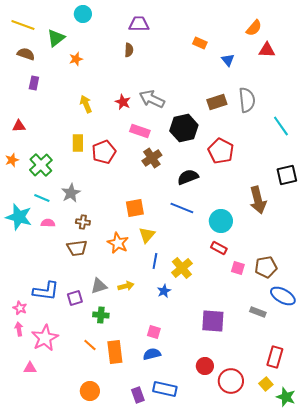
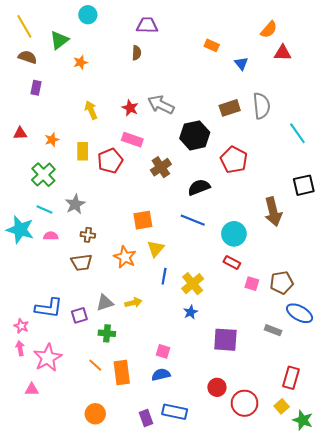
yellow line: (23, 25) -> (24, 26), turned 40
pink rectangle: (140, 131) -> (132, 140), moved
orange star: (12, 160) -> (52, 140), moved
blue star: (164, 291) -> (191, 312), moved

